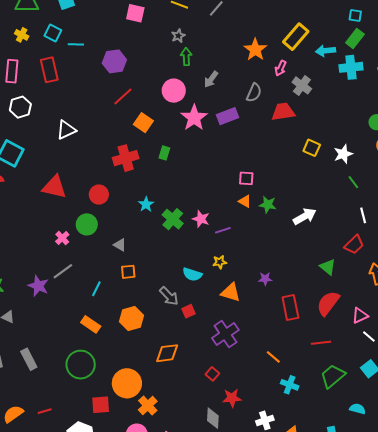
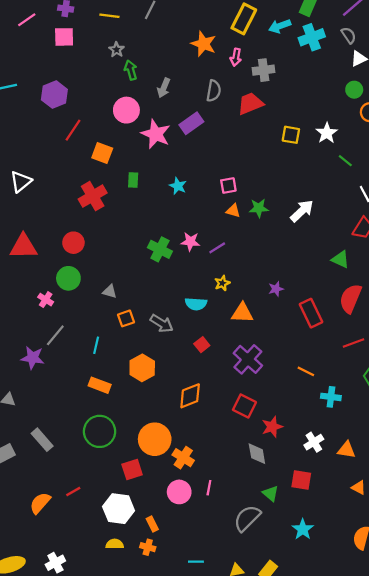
gray cross: (302, 85) -> (264, 70), turned -30
cyan star: (146, 204) -> (178, 186), moved
gray arrow: (169, 296) -> (162, 323), moved
red square: (212, 374) -> (244, 406), size x1.5

